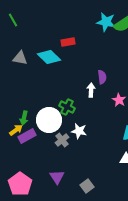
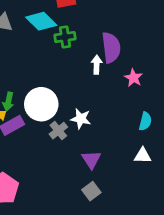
purple semicircle: (102, 77) -> (111, 48), size x1.6
green cross: (67, 107) -> (65, 37), moved, turned -35
purple triangle: (57, 177) -> (91, 160), moved

